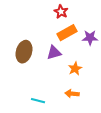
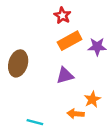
purple triangle: (54, 53) -> (65, 75), moved
orange star: (75, 69) -> (92, 99), moved

